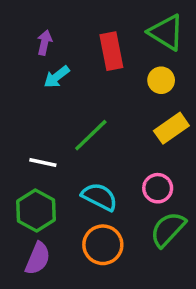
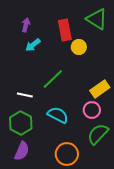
yellow circle: (161, 80) -> (79, 47), moved
yellow rectangle: (171, 128) -> (100, 89), moved
orange circle: (103, 245) -> (67, 154), moved

